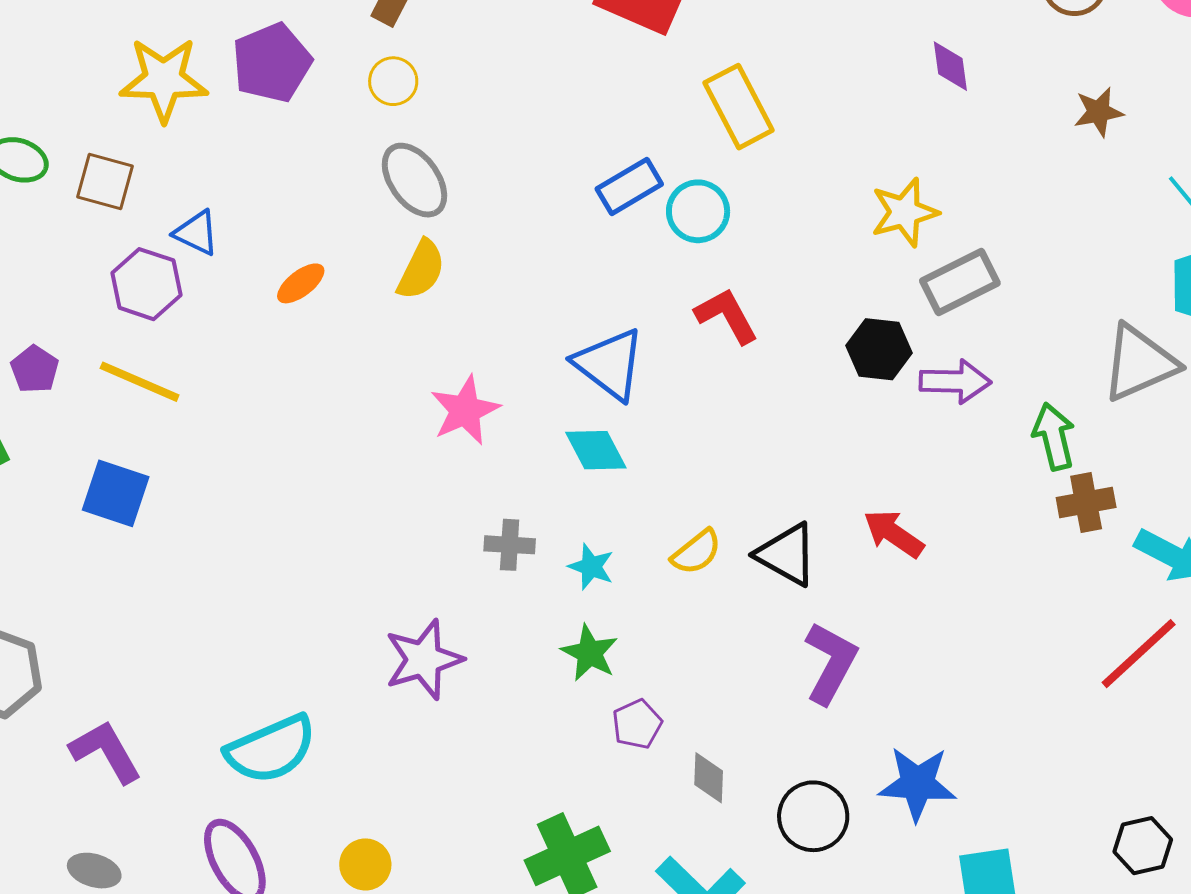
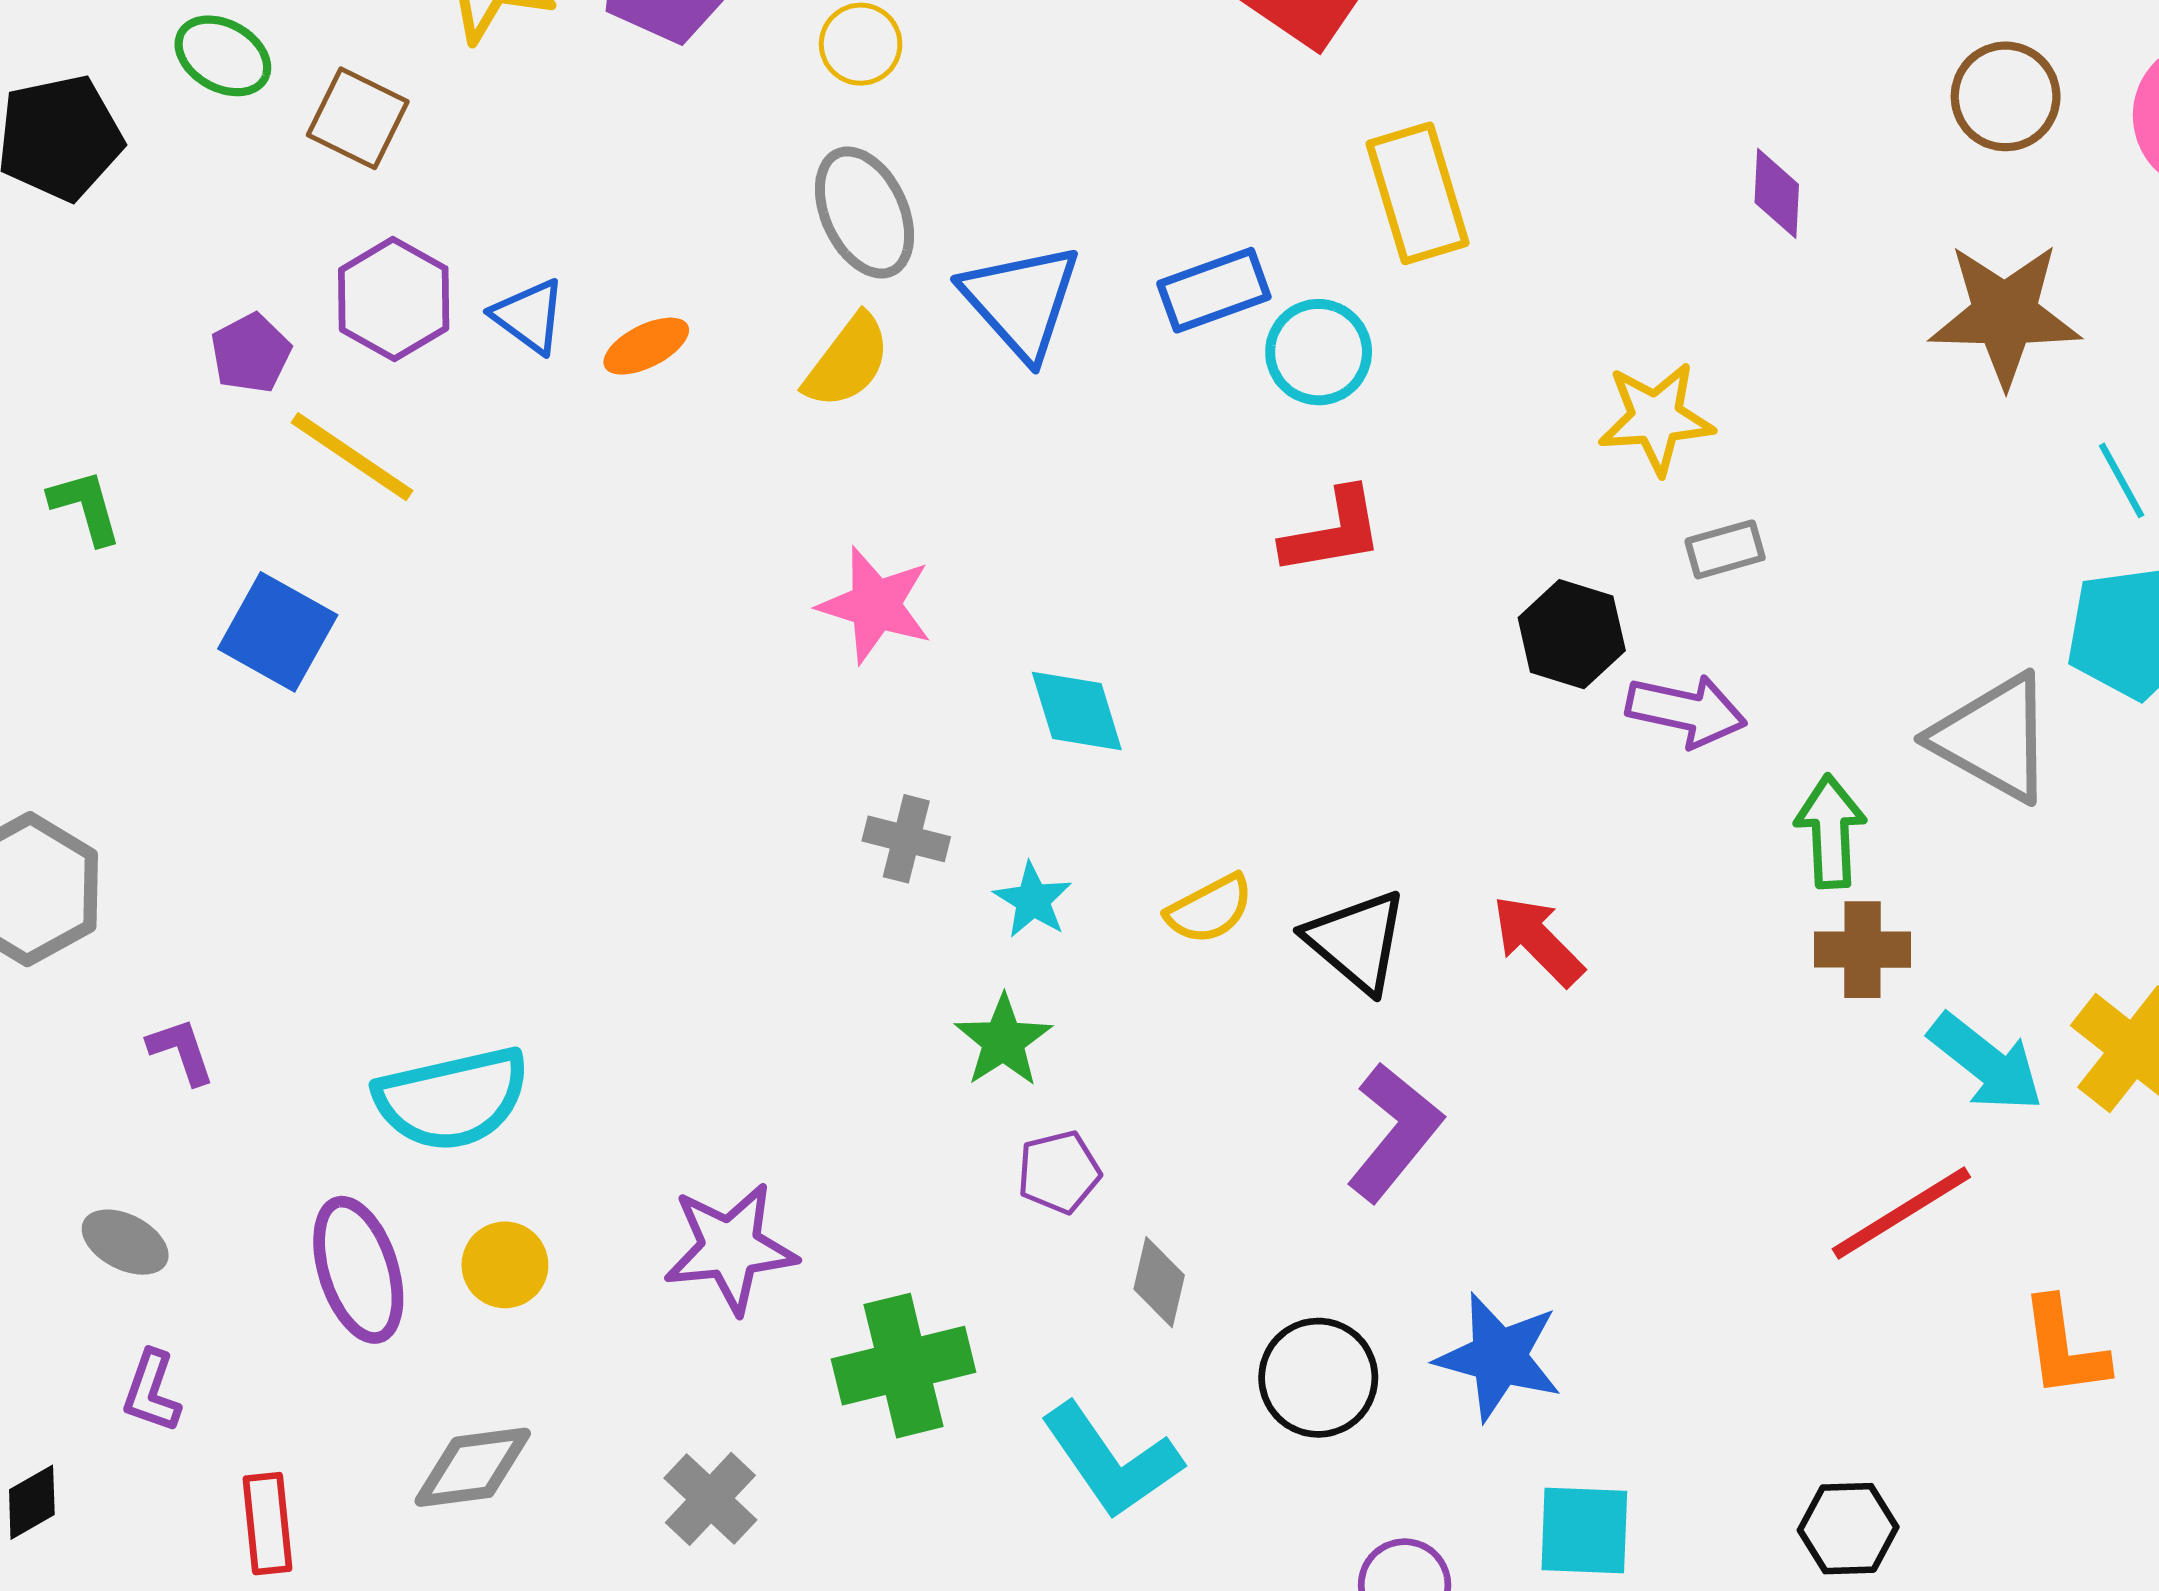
brown star: (1099, 112) -> (2005, 315), size x1.8
blue triangle: (196, 233) -> (529, 316), moved
gray rectangle: (960, 282) -> (1725, 549), size x0.6
red L-shape: (727, 316) -> (1333, 532), turned 98
gray triangle: (1139, 363) -> (1993, 738), turned 42
blue triangle: (609, 364) -> (1021, 301), moved
purple pentagon: (35, 369) -> (251, 353), moved
pink star: (465, 410) -> (875, 605), turned 30
purple star: (424, 659) -> (730, 1248), moved
purple L-shape: (106, 752) -> (181, 1051), size x0.6
yellow circle: (365, 864) -> (505, 1265), moved

